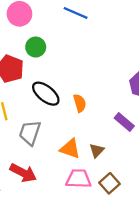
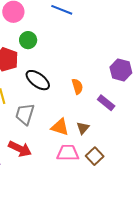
orange semicircle: (80, 103) -> (77, 86), moved

